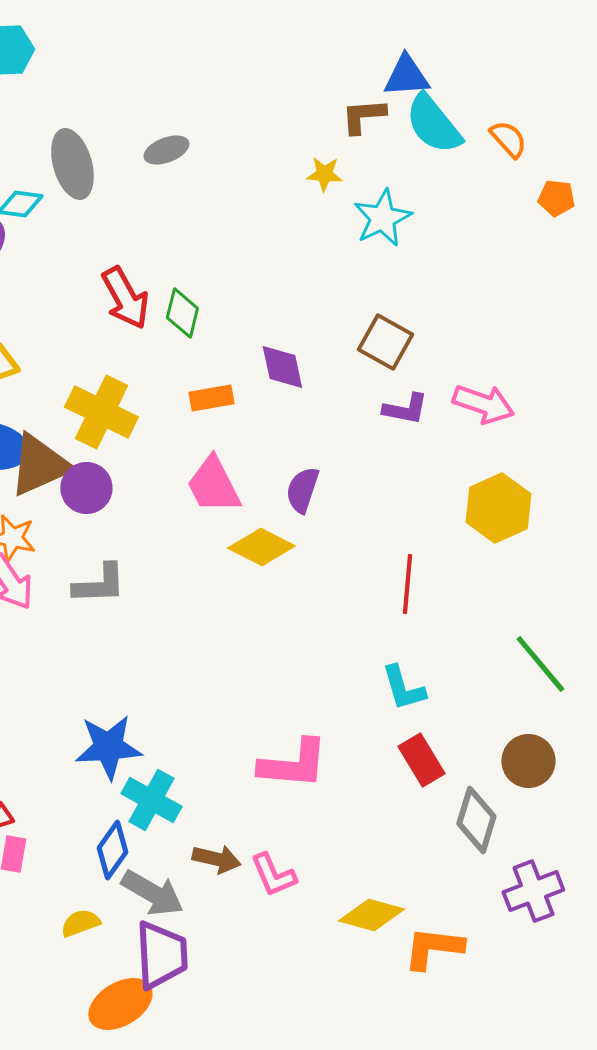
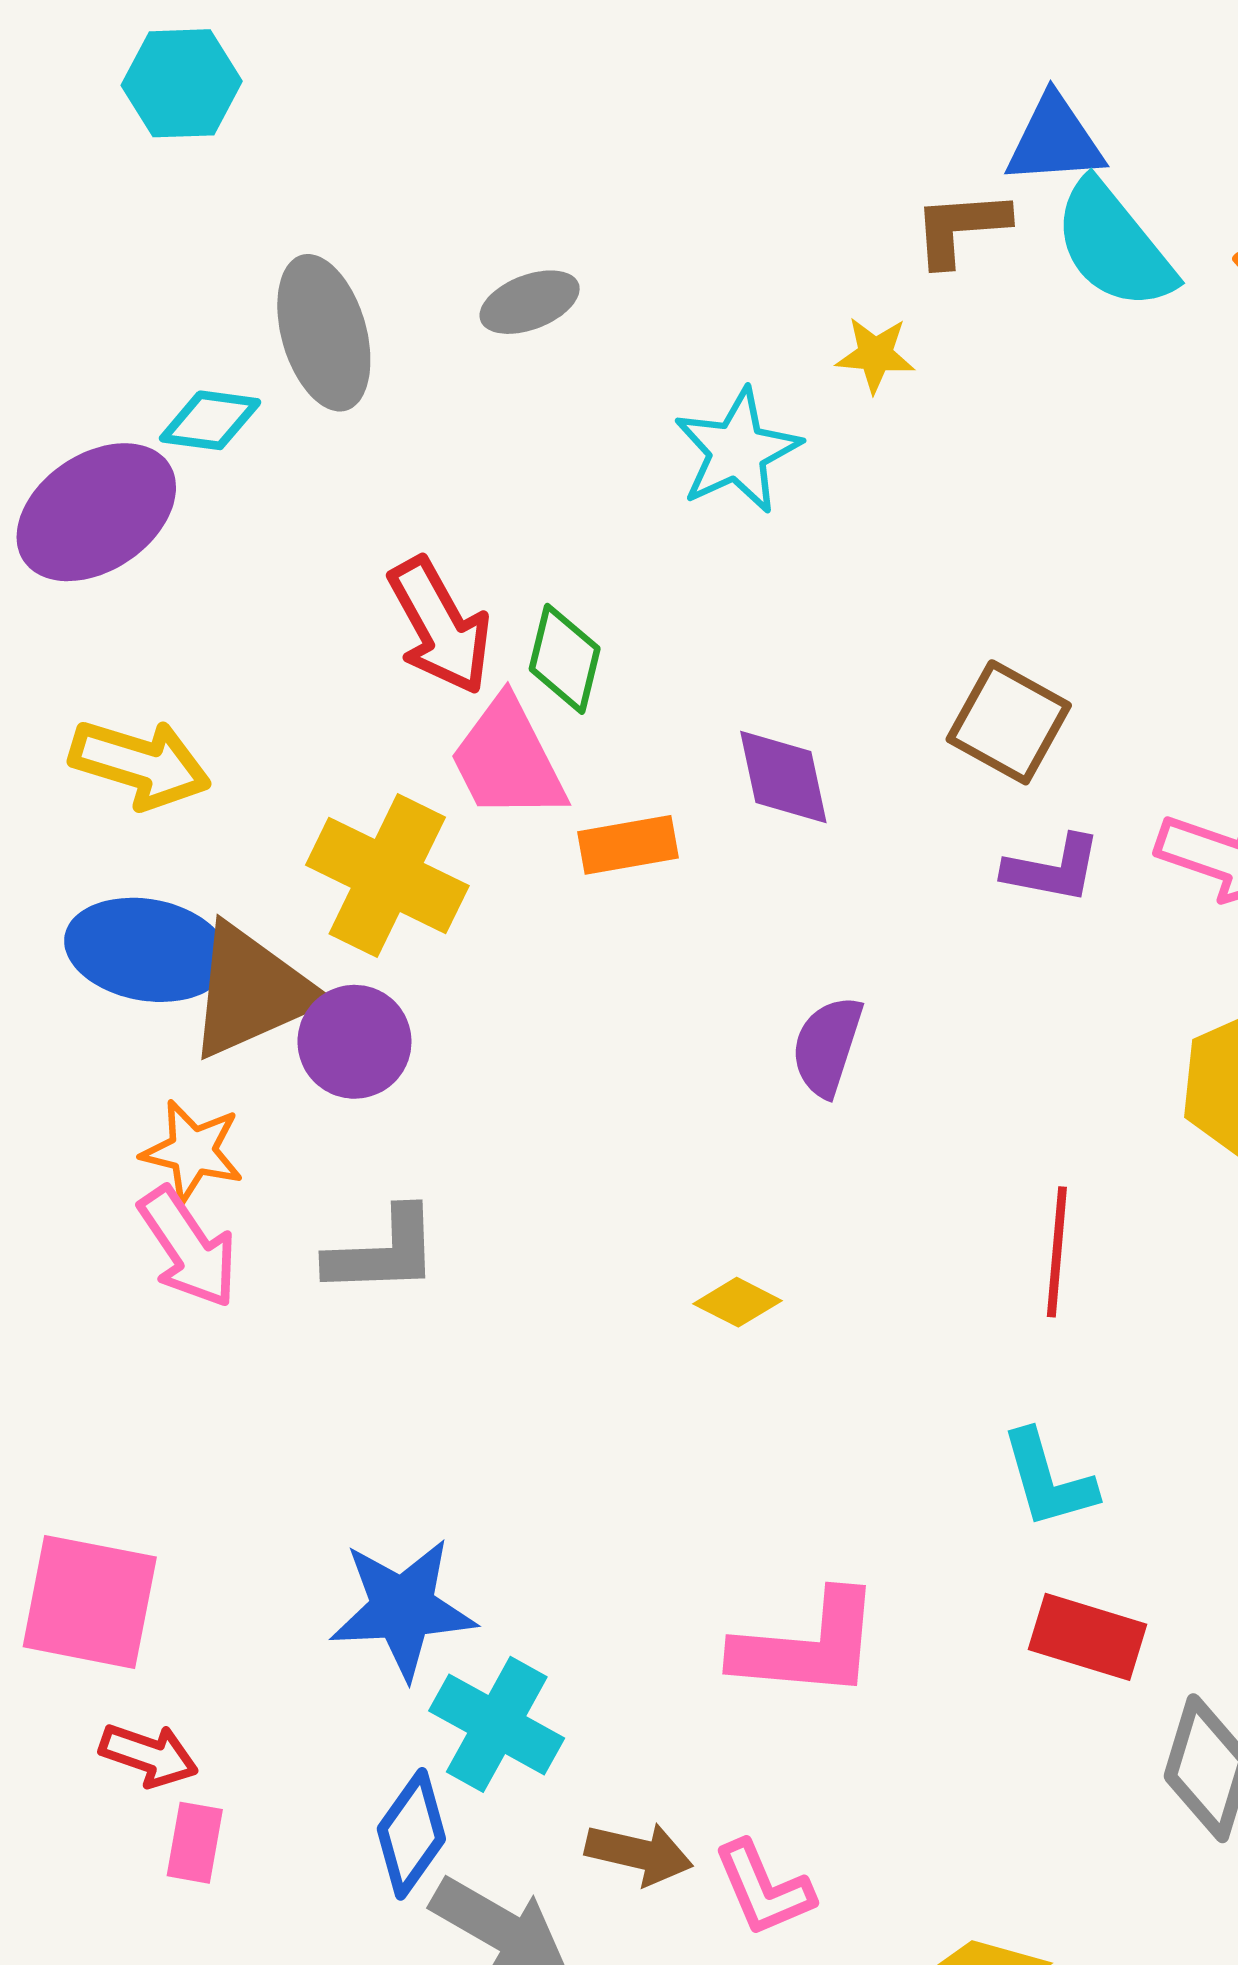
cyan star: (382, 218) -> (737, 451), moved
pink trapezoid: (213, 485) -> (508, 759), moved
yellow diamond: (261, 547) -> (737, 1302), moved, size x0.6
red rectangle: (421, 760) -> (1088, 1637), turned -42

